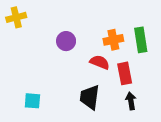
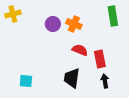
orange cross: (113, 40) -> (74, 24), moved, turned 35
green rectangle: (141, 40) -> (113, 16), moved
purple circle: (66, 41) -> (53, 24), moved

